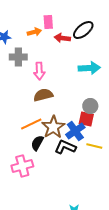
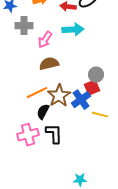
cyan arrow: (89, 68) -> (73, 30), moved
pink arrow: (39, 71) -> (45, 40), turned 36
red square: (86, 119) -> (92, 88), turned -35
black L-shape: (65, 147) -> (54, 134), moved, turned 65

